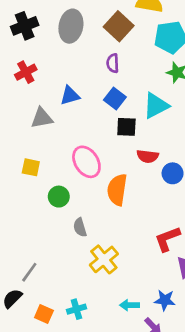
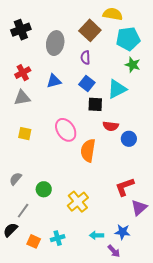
gray ellipse: (71, 26) -> (55, 43), moved
red cross: (26, 72) -> (23, 73), moved
gray triangle: (42, 118) -> (22, 98), moved
green circle: (59, 197) -> (44, 189), moved
gray semicircle: (80, 227) -> (16, 179), moved, turned 56

